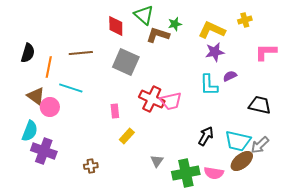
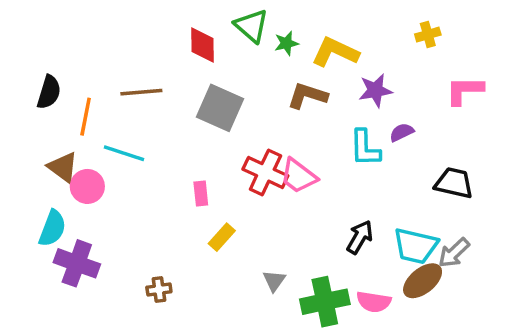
green star: (175, 24) -> (286, 43), moved
yellow L-shape: (212, 30) -> (335, 52), moved
brown L-shape: (158, 35) -> (307, 96), moved
pink trapezoid: (171, 101) -> (299, 176), turned 50

